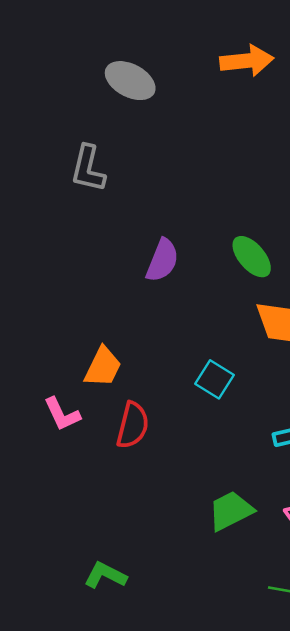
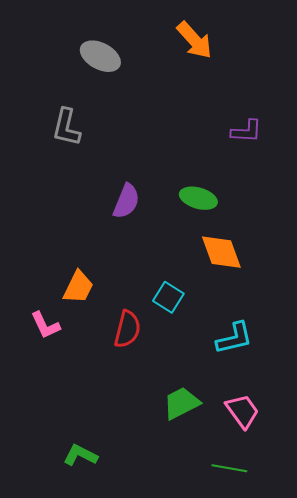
orange arrow: (247, 61) -> (194, 40), turned 54
green ellipse: (252, 257) -> (198, 198), turned -33
red semicircle: (133, 425) -> (127, 329), moved

